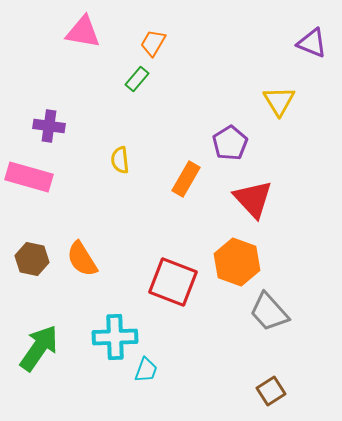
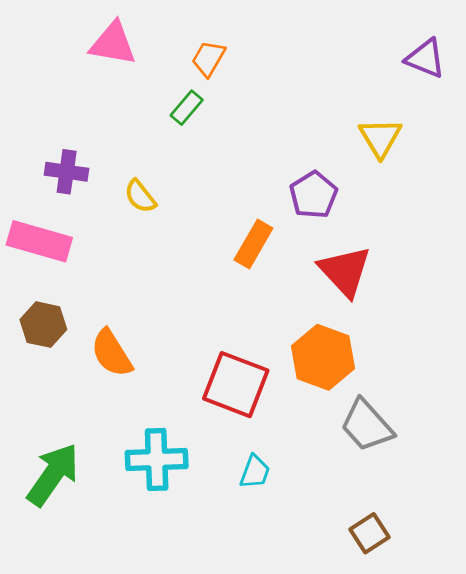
yellow semicircle: (120, 160) -> (140, 196), moved, turned -32
brown hexagon: (32, 259) -> (43, 325), moved
cyan trapezoid: (146, 370) -> (255, 472), moved

